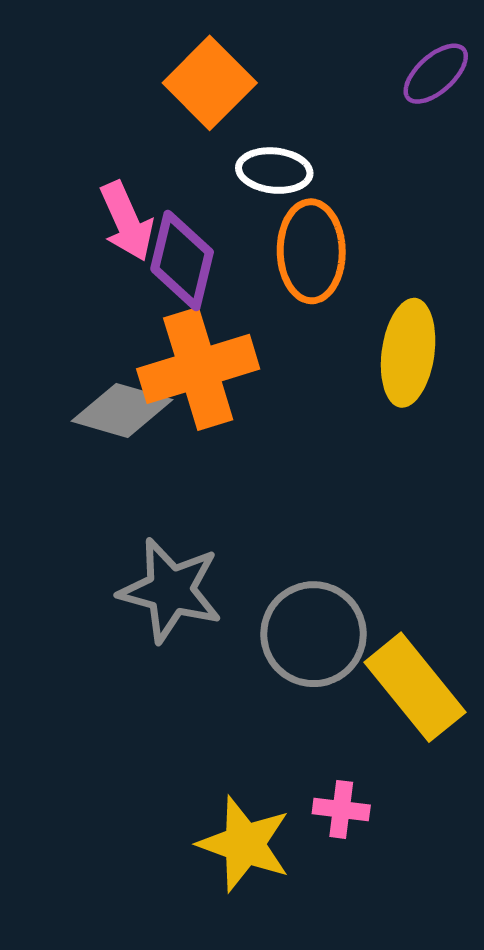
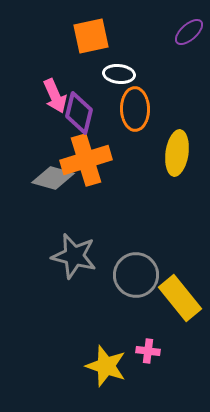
orange square: (210, 83) -> (91, 36), turned 33

